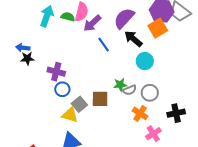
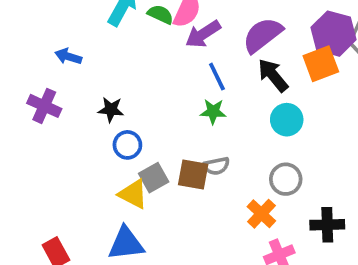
black star: (27, 58) -> (111, 110), moved
purple cross: (56, 72) -> (44, 106), moved
green star: (120, 85) -> (213, 112), moved
gray semicircle: (130, 90) -> (216, 166), moved

